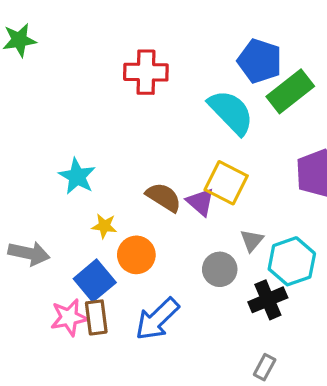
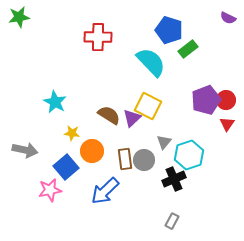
green rectangle: (290, 91) -> (188, 49), size x0.7
purple triangle: (200, 202) -> (132, 118), turned 36
brown rectangle: (96, 317) -> (125, 159), moved

